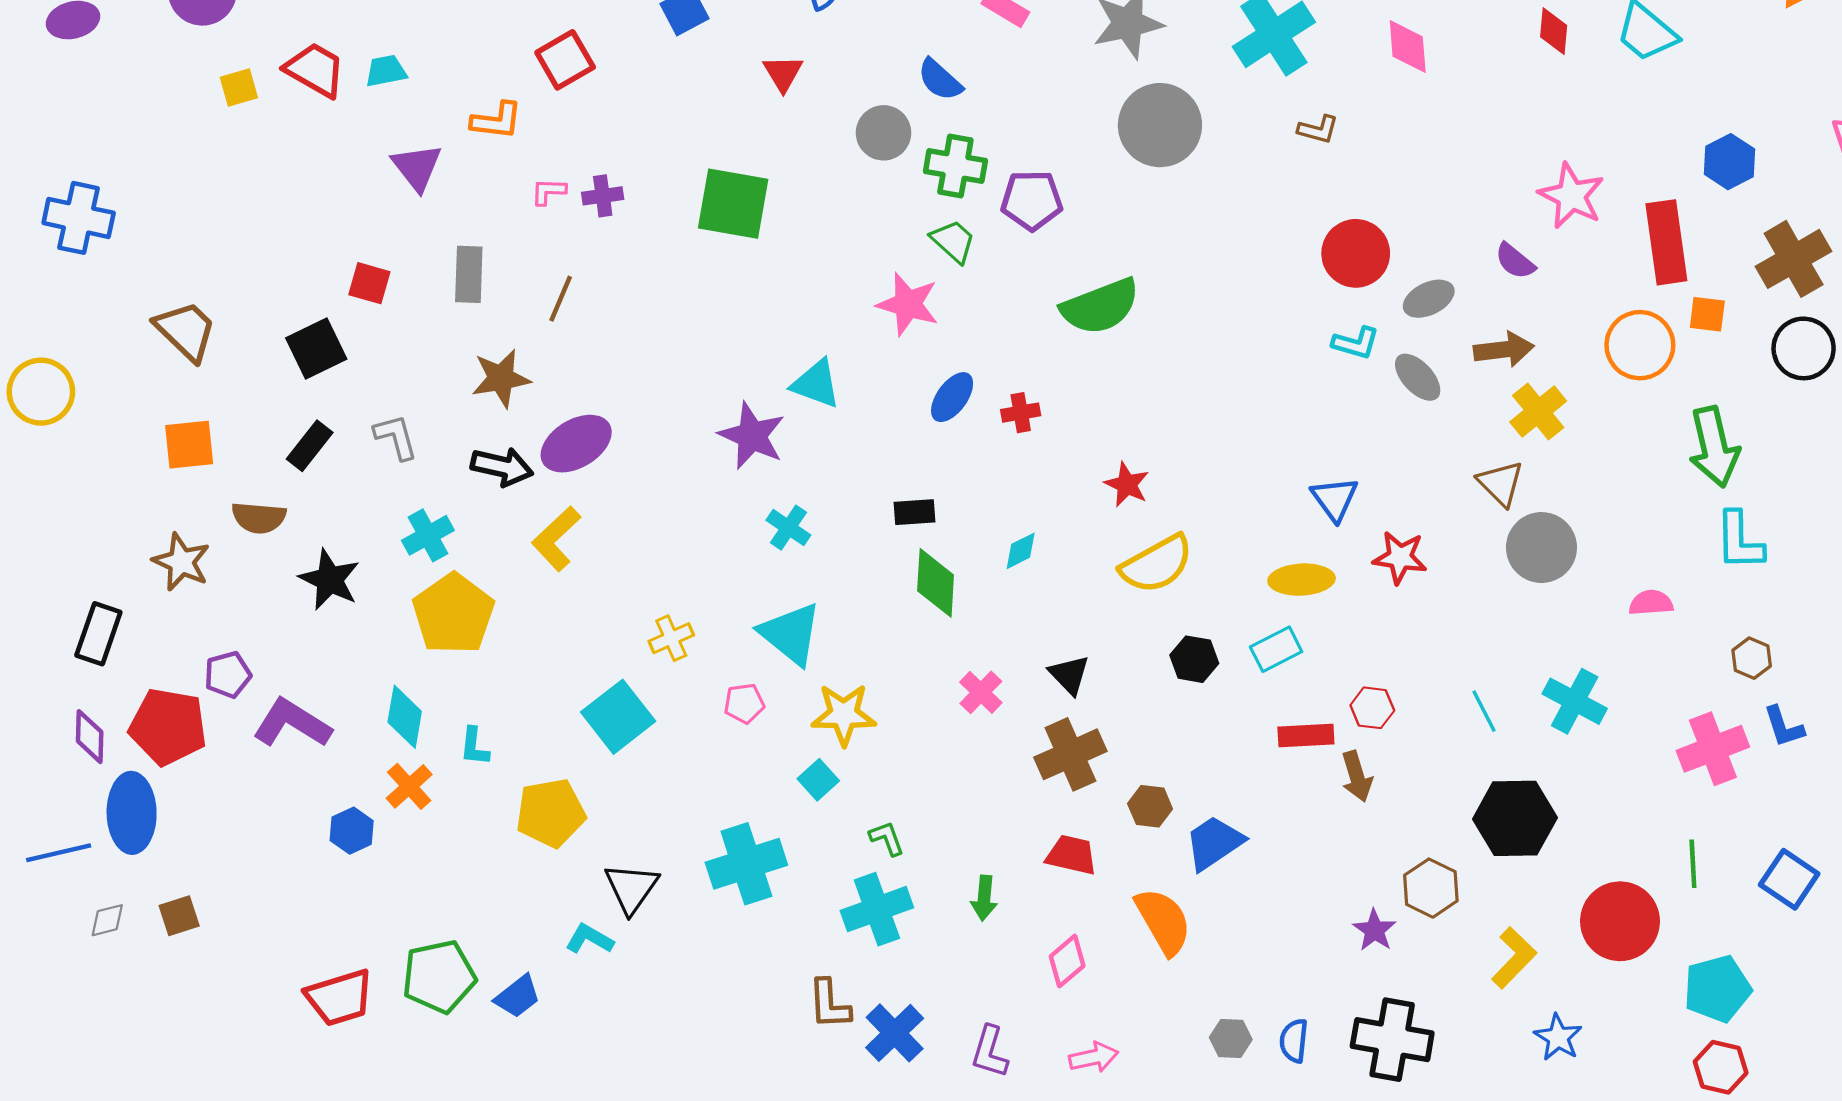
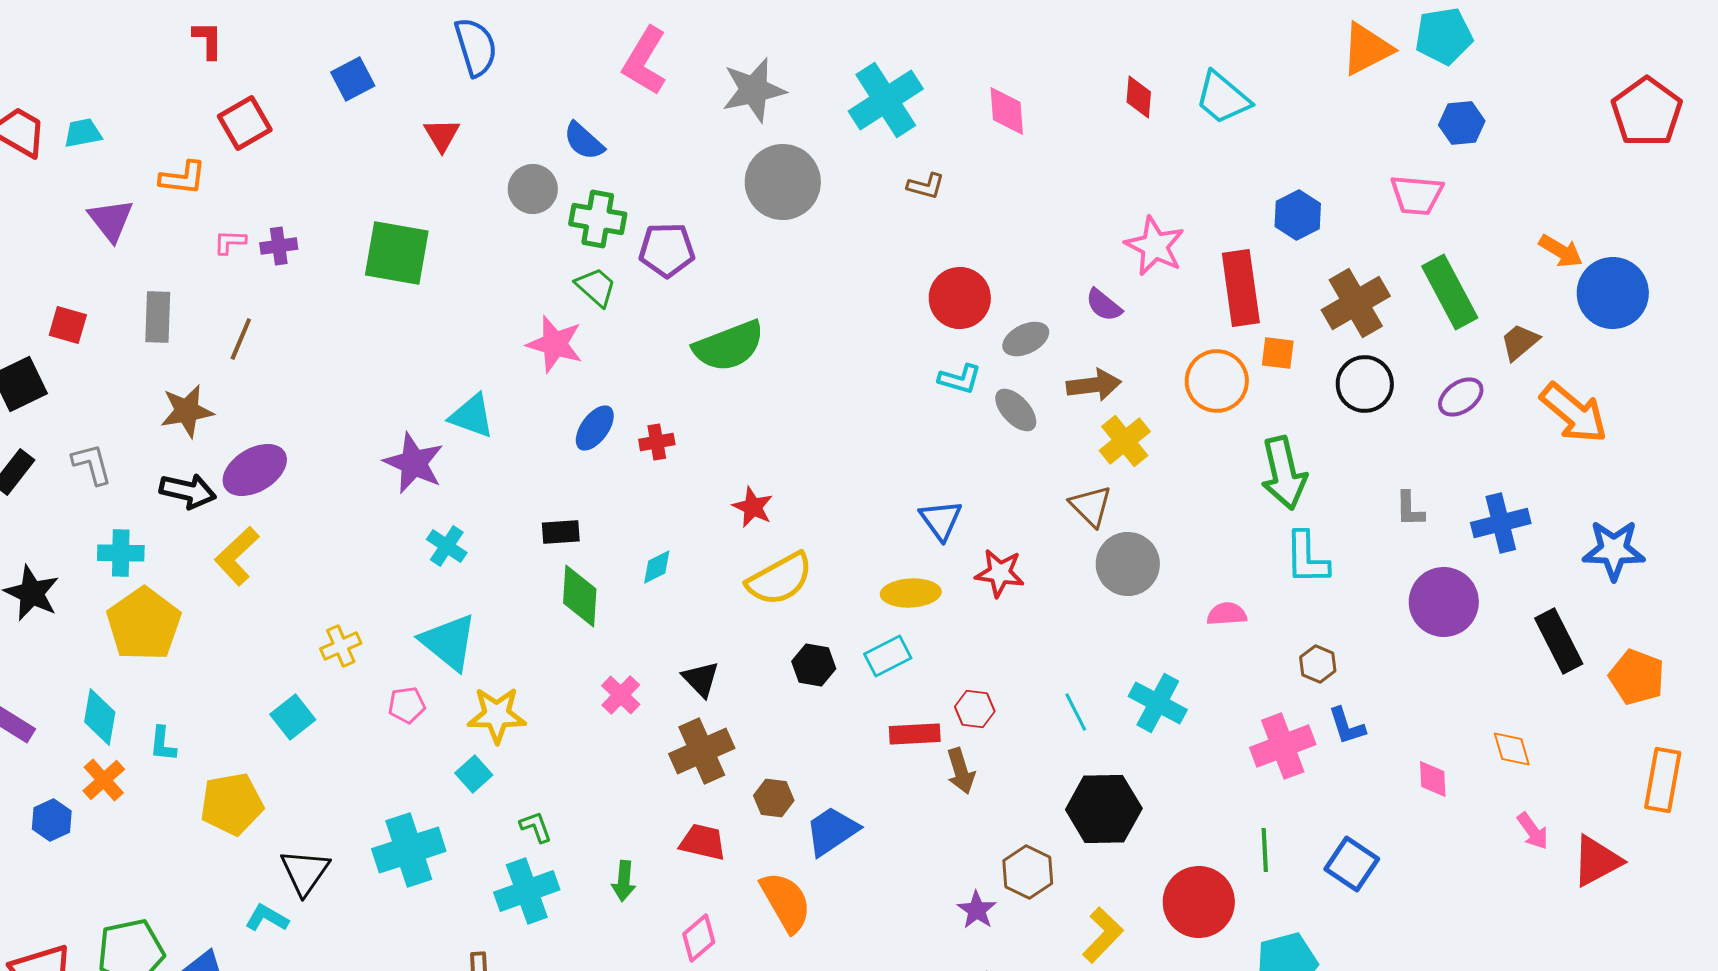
cyan cross: (428, 535) -> (121, 553), turned 30
cyan square: (618, 717) -> (293, 717), size x0.7

